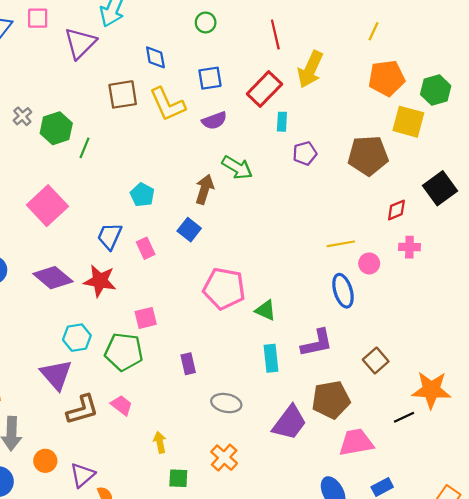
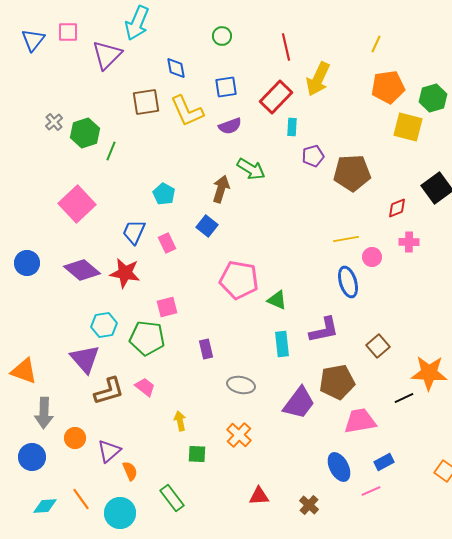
brown pentagon: (368, 156) -> (352, 173), moved

